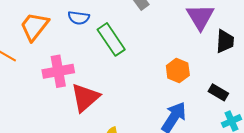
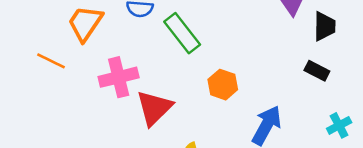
orange hexagon: (178, 71) -> (223, 85), moved
black rectangle: (218, 92) -> (317, 71), moved

